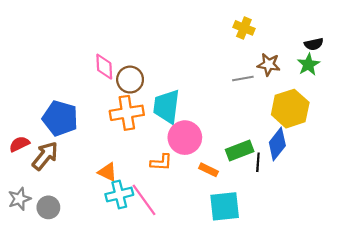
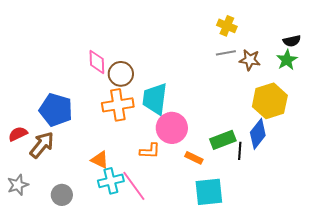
gray line: (243, 78) -> (226, 53), moved
gray circle: (48, 207) -> (62, 195), moved

